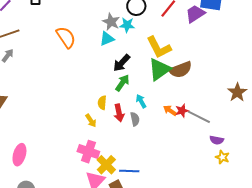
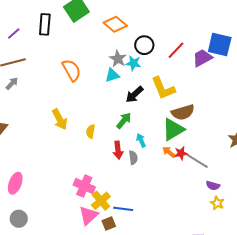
black arrow: (122, 63) -> (134, 94), moved
green triangle: (160, 69) -> (173, 129), moved
yellow semicircle: (102, 103) -> (91, 131), moved
yellow arrow: (91, 121) -> (60, 119), moved, size x1.5

